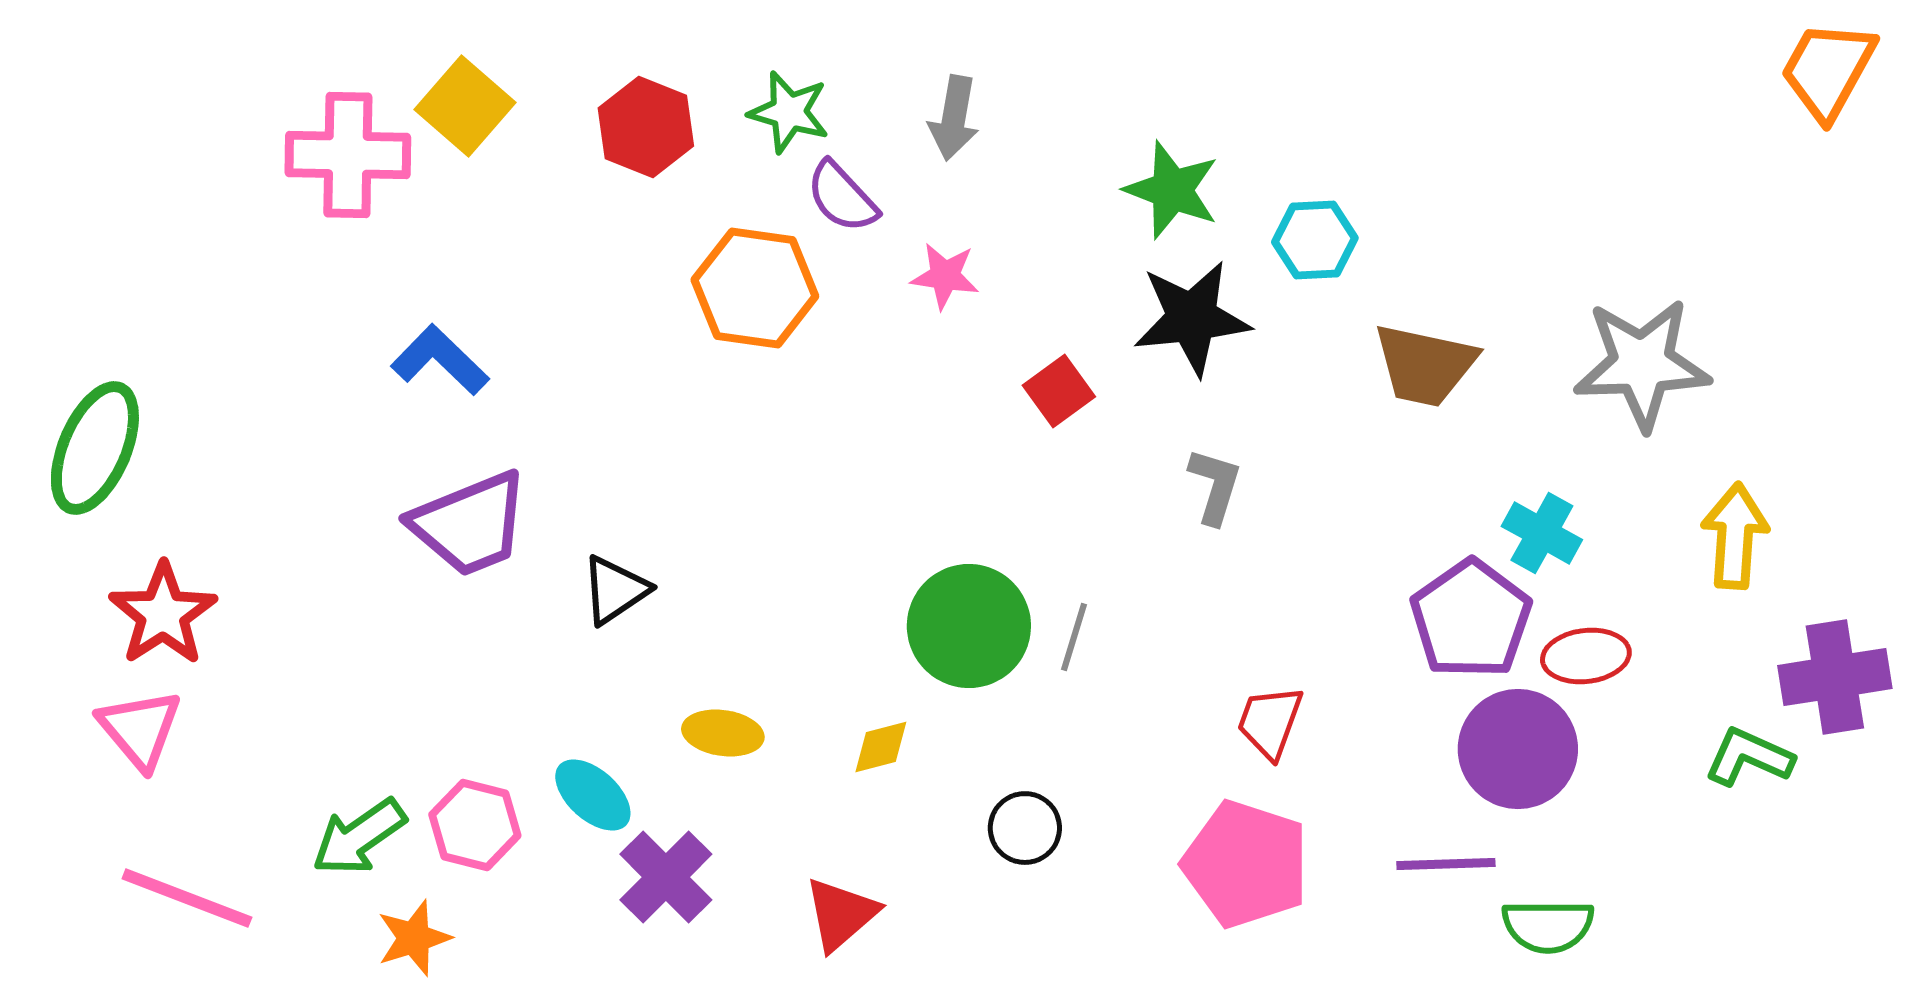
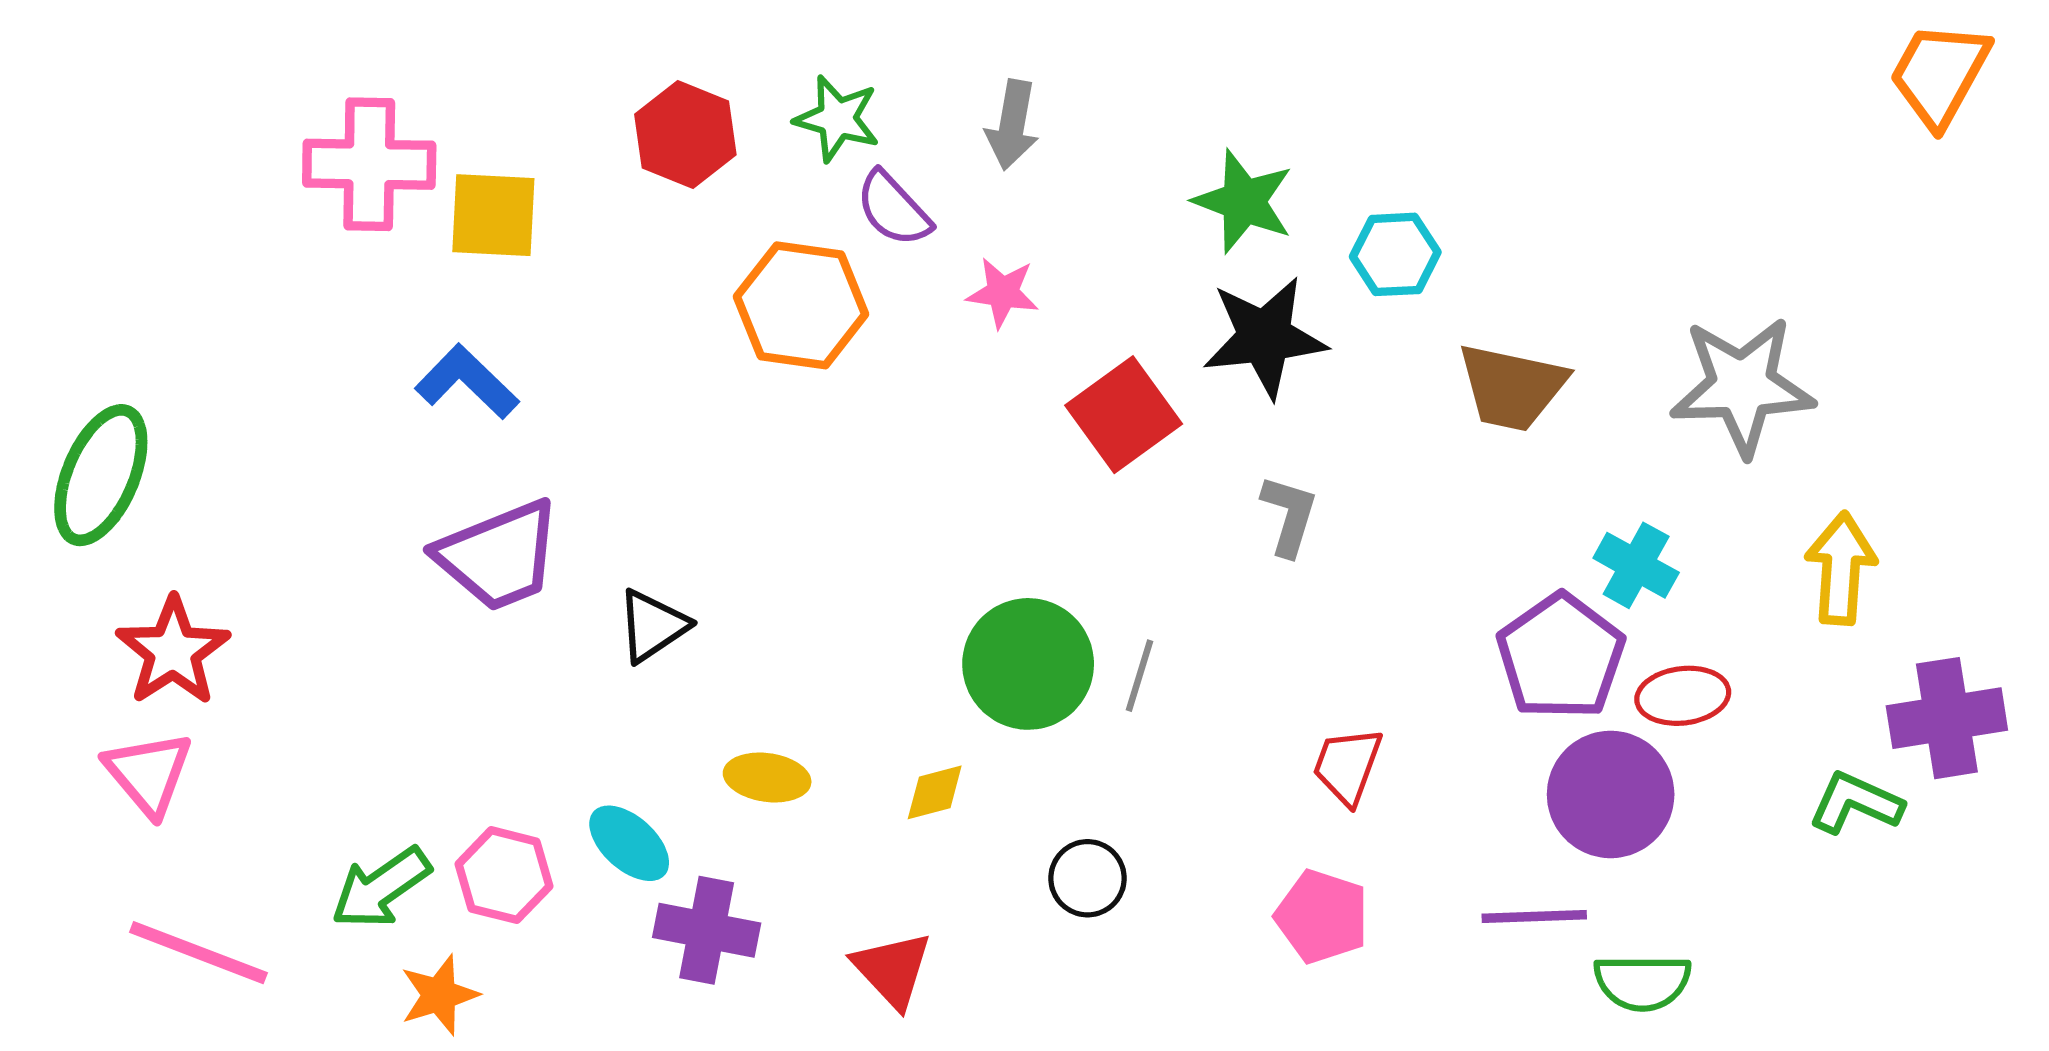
yellow square: (465, 106) -> (493, 215), moved, turned -38
red square: (1059, 391) -> (1124, 415), size x1.5
pink pentagon: (1246, 864) -> (1322, 916), size x0.7
purple cross: (666, 877) -> (707, 930), turned -34
red triangle: (841, 914) -> (892, 970), turned -32

